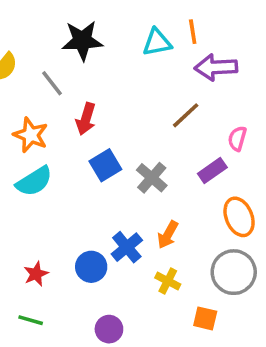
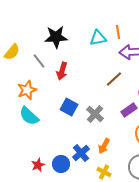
red arrow: (86, 119) -> (62, 71), moved
orange star: (31, 135) -> (27, 90), turned 30
blue square: (105, 165) -> (69, 107), turned -30
cyan semicircle: (34, 181) -> (29, 116), turned 75
red star: (36, 274) -> (38, 165), moved

